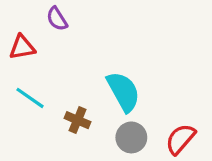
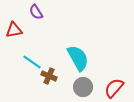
cyan line: (30, 98) -> (32, 62), moved

